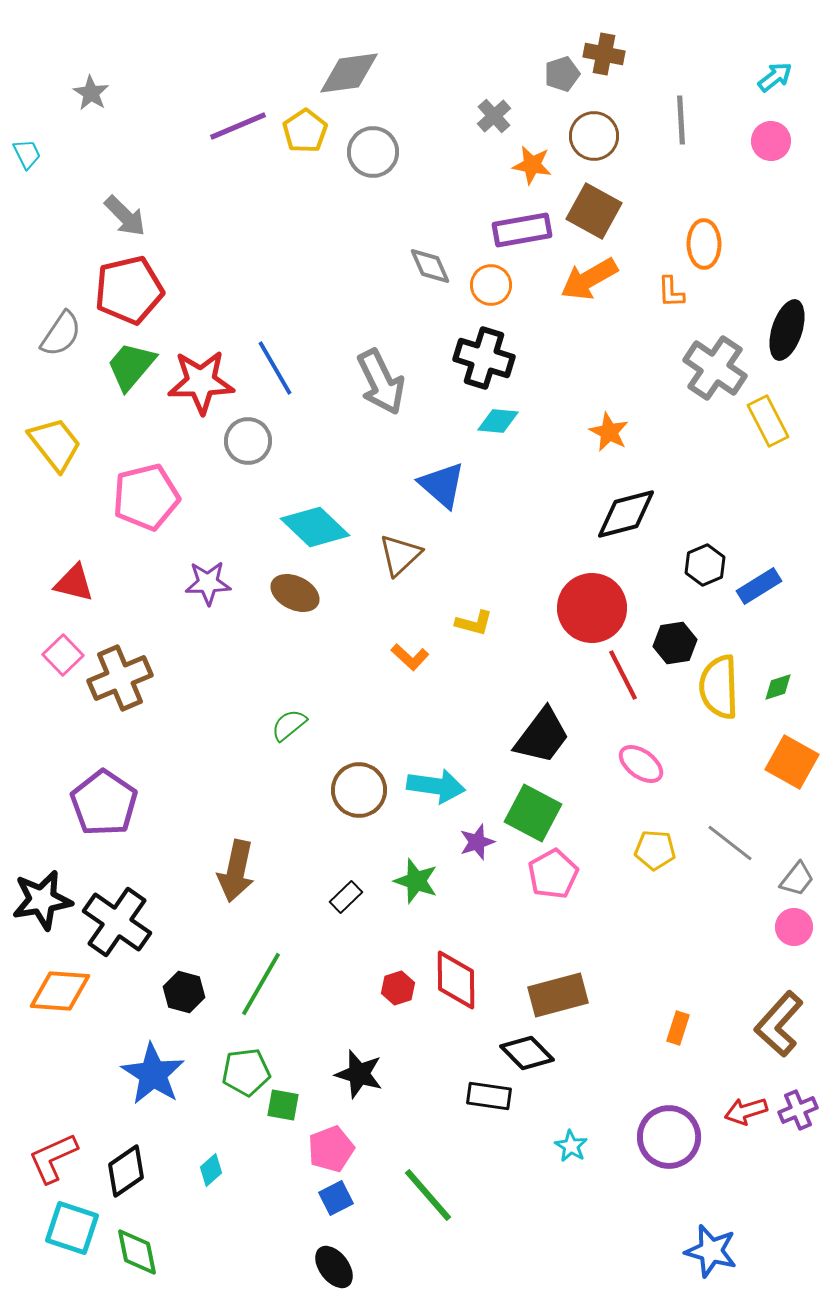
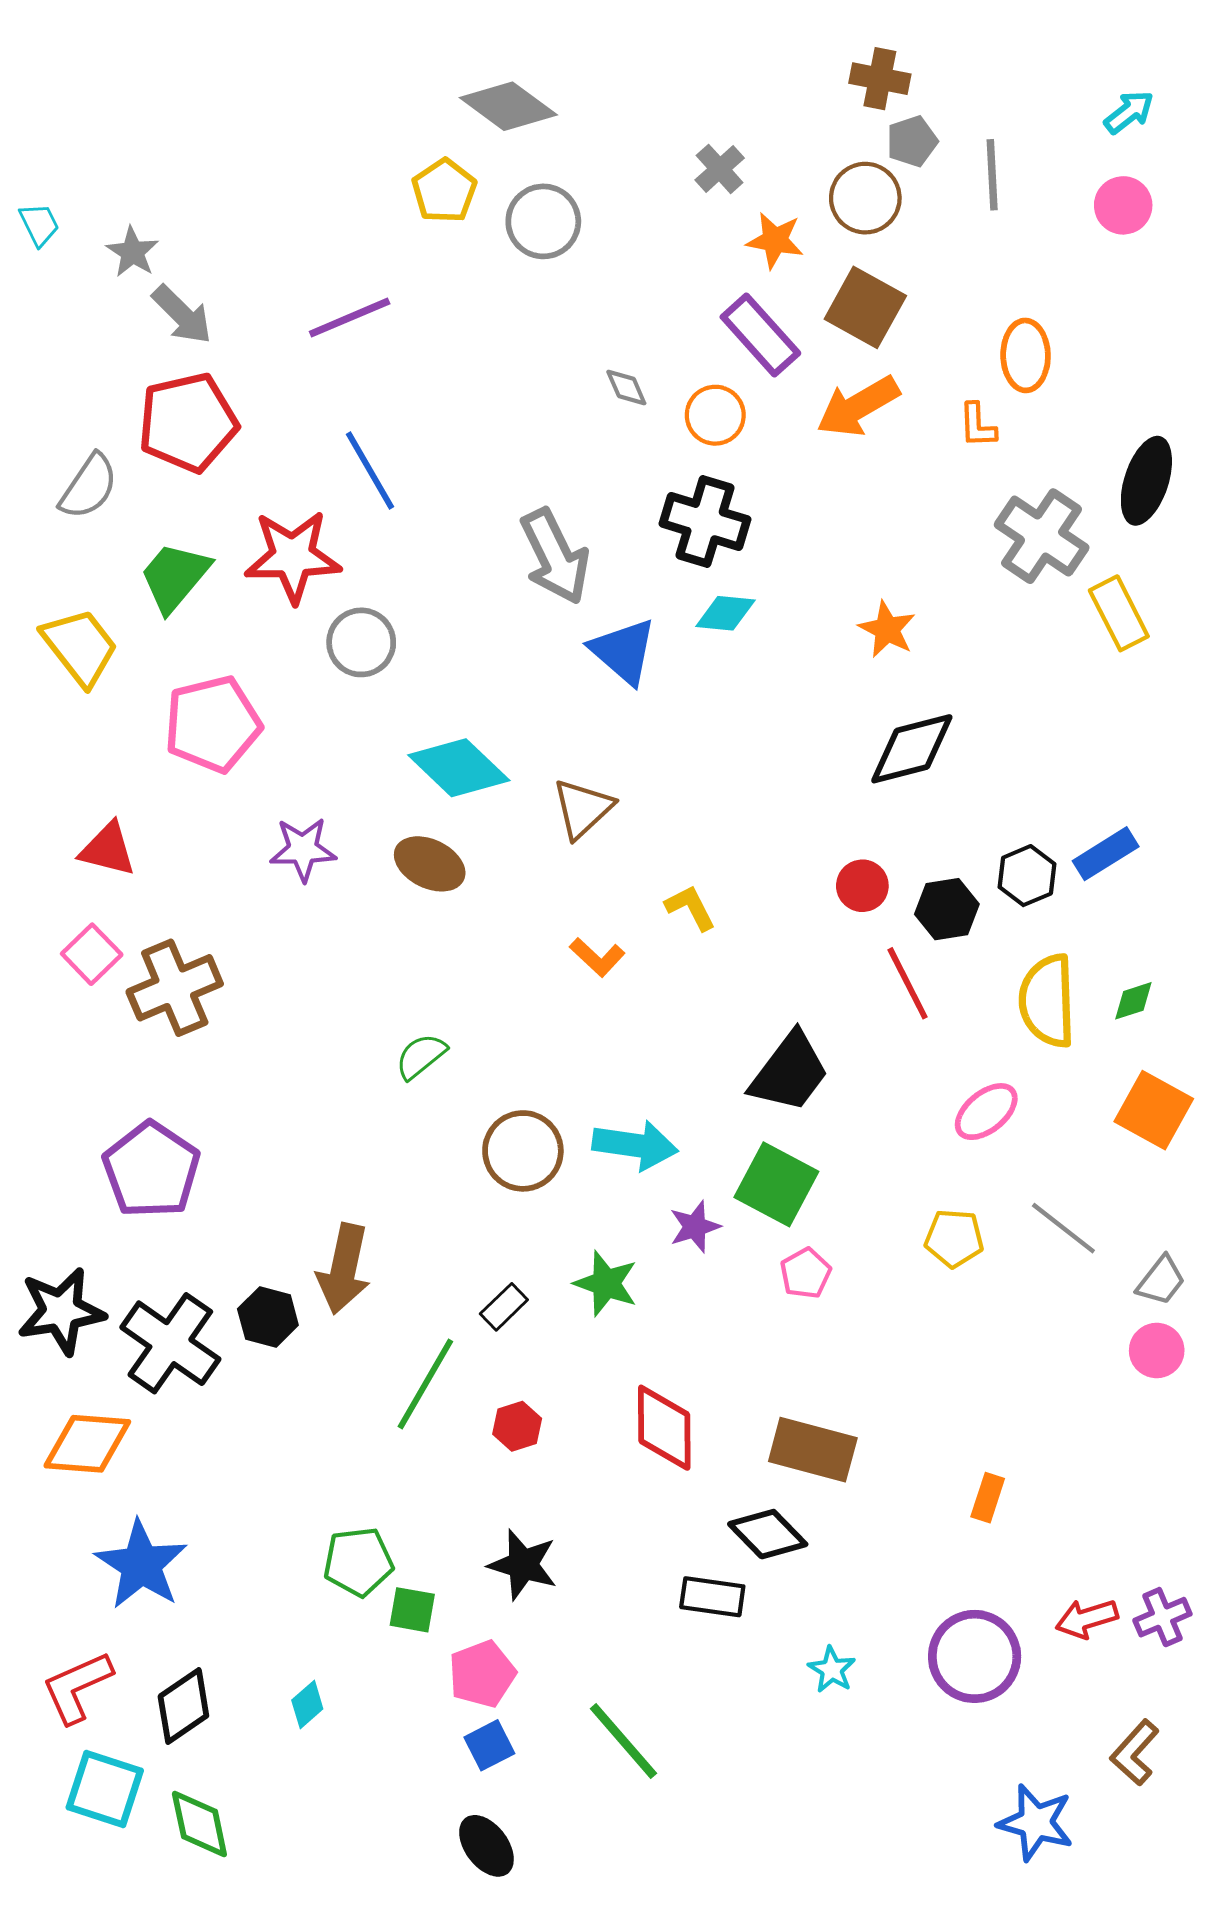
gray diamond: (349, 73) -> (508, 106), turned 44
gray pentagon: (562, 74) -> (912, 141), moved
gray star: (91, 93) -> (132, 252), moved
purple line: (238, 126) -> (350, 318), moved
purple rectangle: (522, 230) -> (760, 335), turned 58
gray diamond: (430, 266) -> (626, 387), size x0.7
green trapezoid: (131, 366) -> (175, 577), moved
blue line: (275, 368) -> (370, 471), moved
blue triangle: (442, 485) -> (623, 651), moved
black hexagon: (705, 565) -> (1027, 876), moved
red circle: (592, 608) -> (862, 886), size x0.5
yellow L-shape: (474, 623) -> (690, 908), turned -132
black hexagon: (675, 643) -> (947, 909), moved
pink ellipse: (641, 764) -> (986, 1112), moved, turned -75
pink pentagon: (553, 874) -> (806, 1273), size x0.7
green line: (261, 984) -> (425, 1384), moved
red hexagon: (398, 988) -> (517, 1426), moved
black hexagon: (184, 992) -> (268, 1317), moved
brown rectangle: (558, 995) -> (813, 1450), turned 30
brown L-shape: (779, 1024) -> (1135, 1753), moved, size x0.7
blue star: (153, 1074) -> (141, 1565), moved

